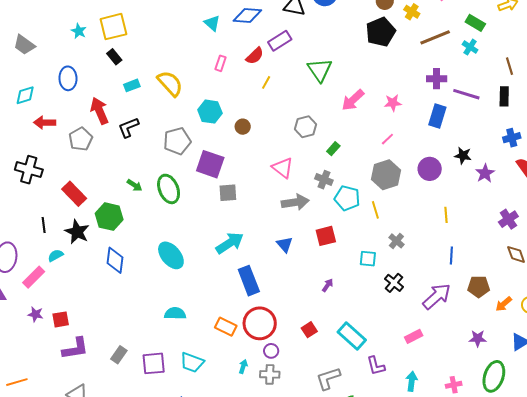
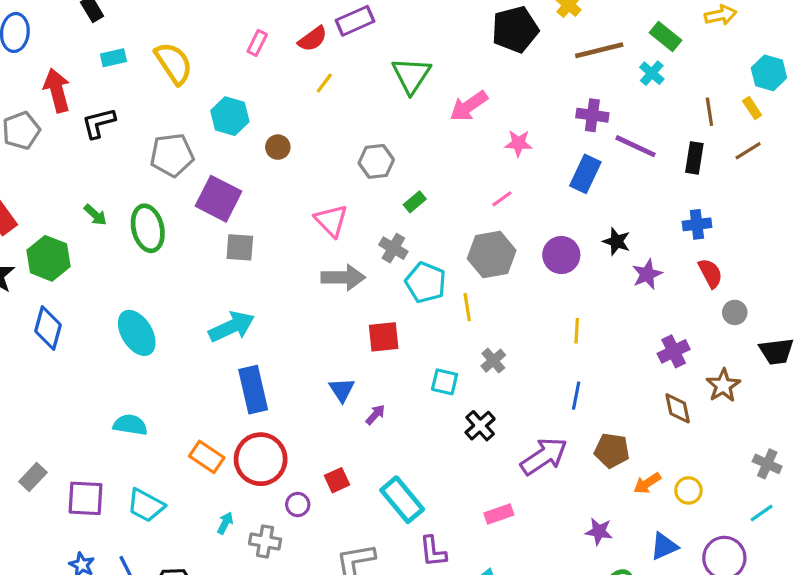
pink arrow: (353, 100) -> (469, 106), moved
blue triangle: (285, 244) -> (342, 390), moved
purple circle: (271, 351) -> (298, 504), moved

